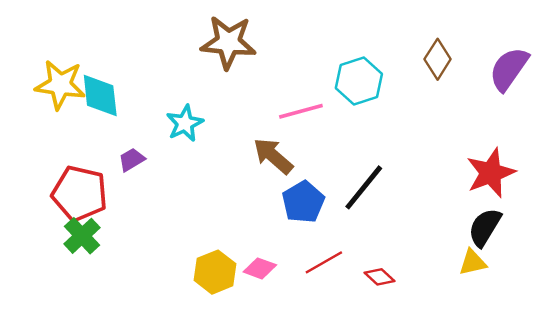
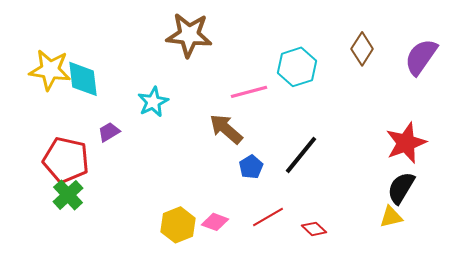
blue pentagon: (303, 202) -> (251, 167), size x0.7

